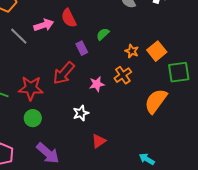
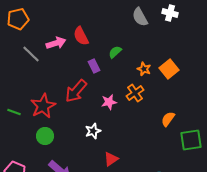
green square: (179, 72) -> (191, 140), moved
red star: (31, 88) -> (43, 106), turned -30
orange semicircle: (156, 101) -> (168, 119), size x0.6

